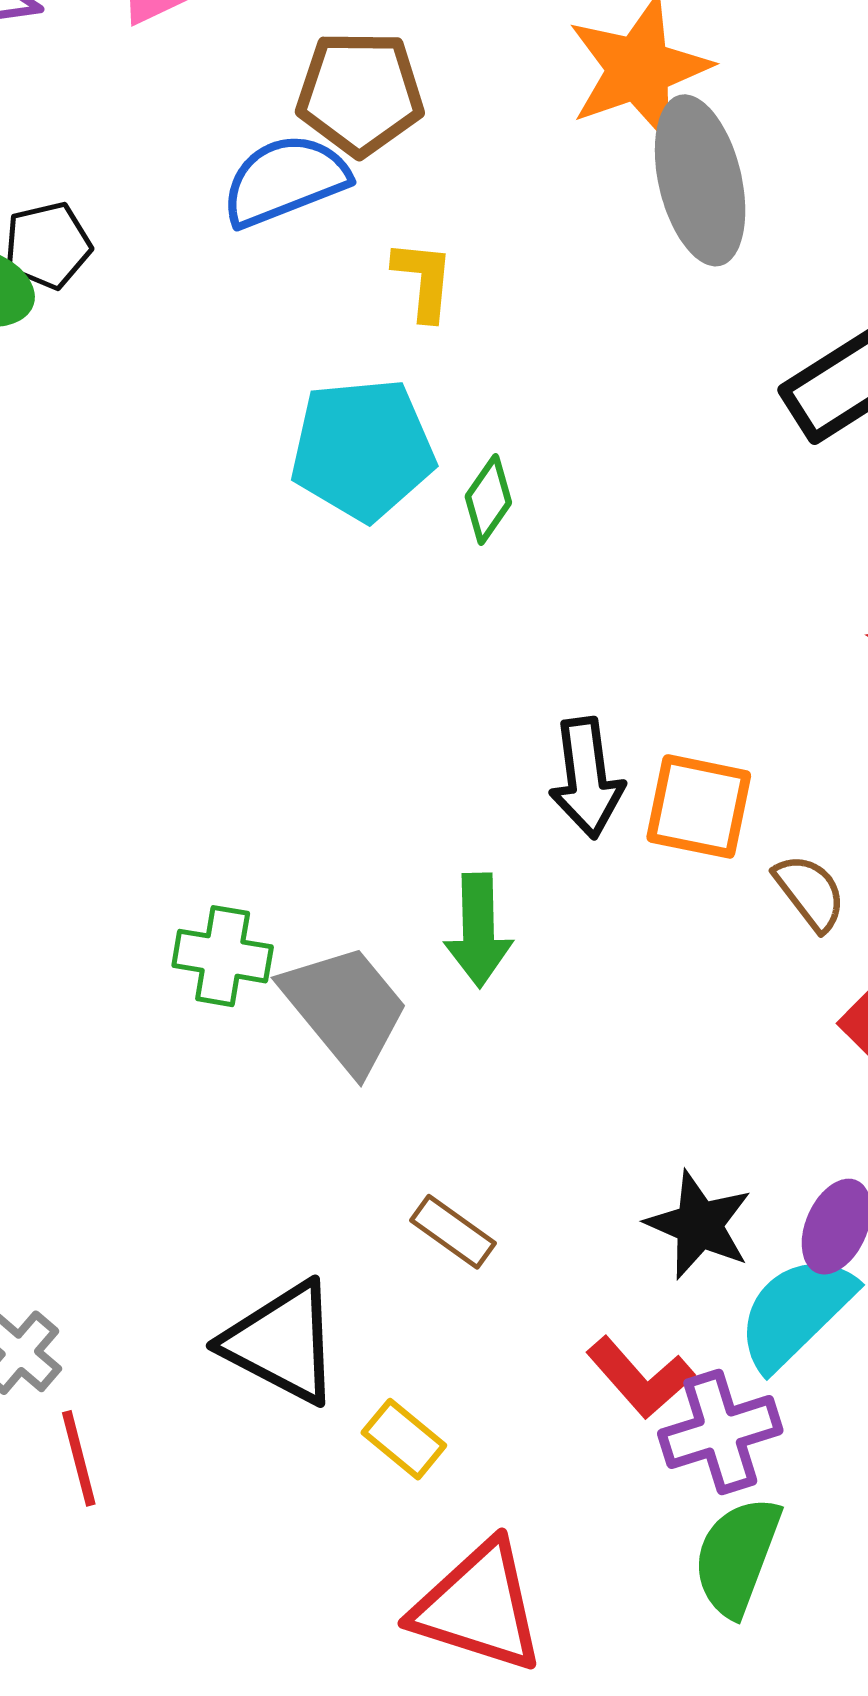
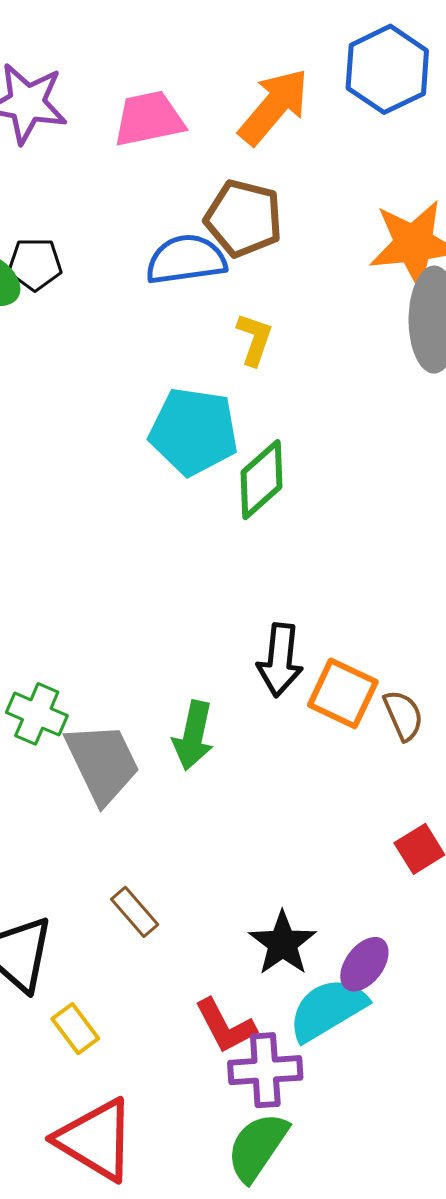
green diamond: (488, 499) -> (262, 480), size x1.5
brown semicircle: (810, 892) -> (403, 715), moved

